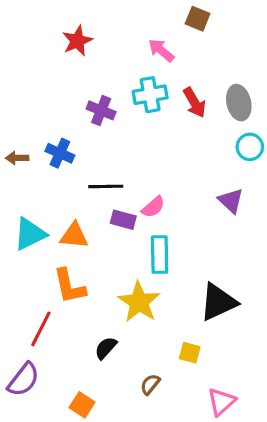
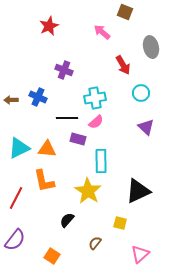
cyan cross: (150, 95) -> (95, 98), moved
gray ellipse: (239, 103) -> (151, 47), moved
cyan circle: (250, 147) -> (141, 93), moved
pink semicircle: (153, 207) -> (96, 122), moved
red line: (41, 329) -> (16, 198), moved

